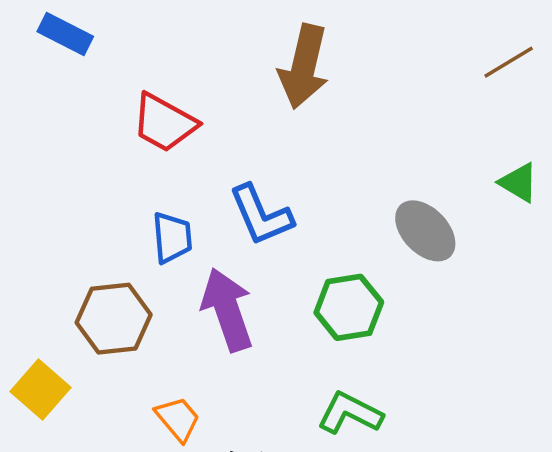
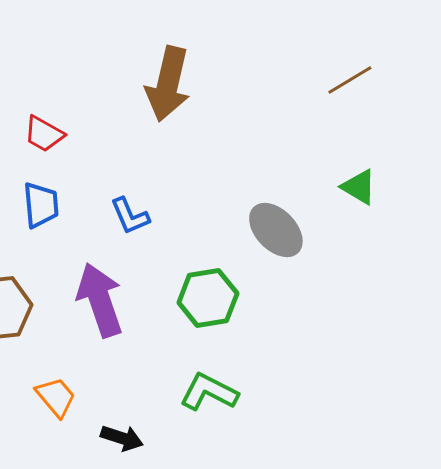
red trapezoid: (164, 123) -> (44, 134), size x0.7
blue L-shape: (261, 215) -> (130, 216), size x0.7
blue trapezoid: (172, 238) -> (41, 205), moved

